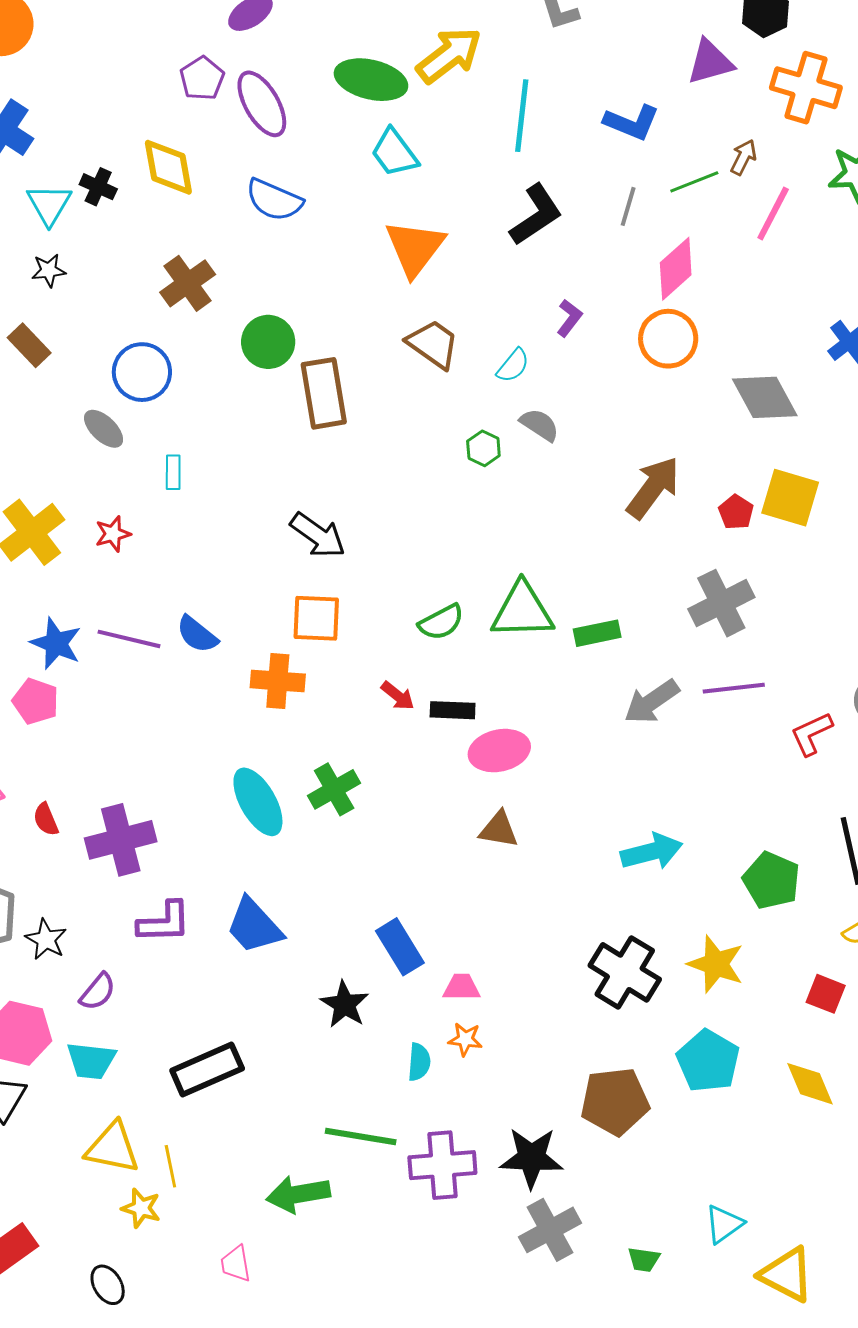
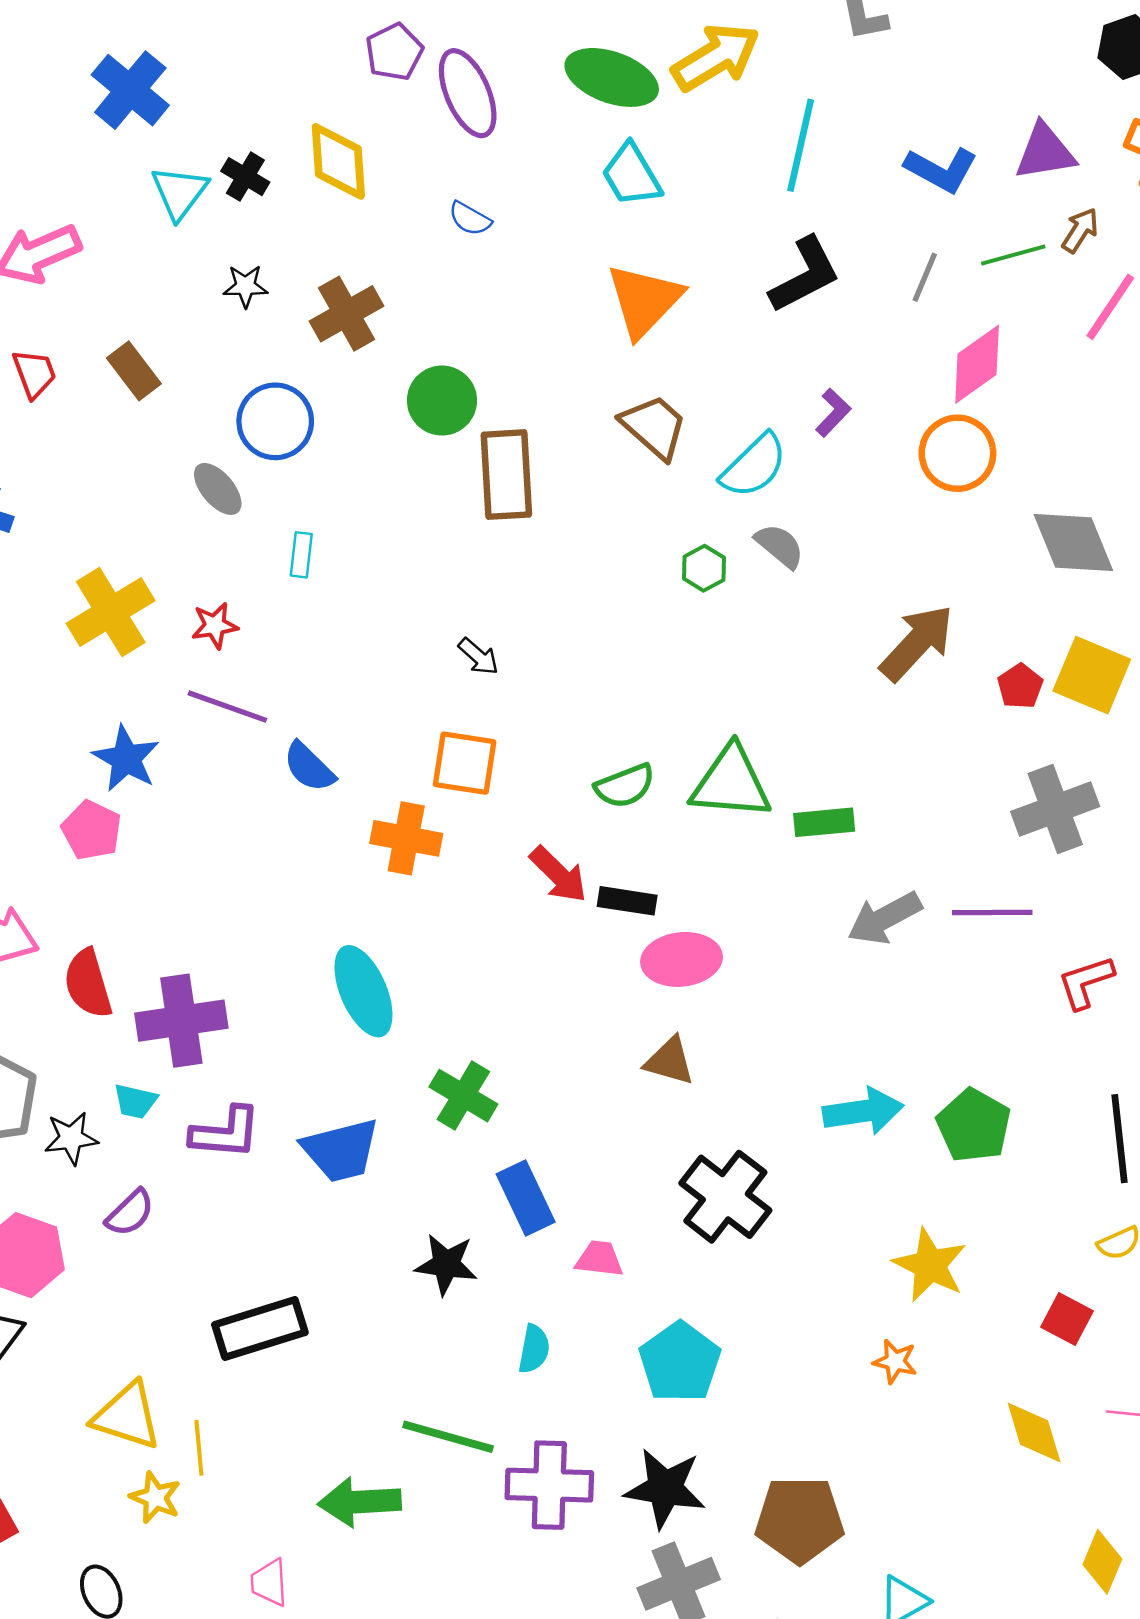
purple triangle: (710, 62) -> (1045, 152), moved
blue semicircle: (274, 200) -> (470, 219), size x0.6
black star: (49, 270) -> (245, 286), moved
cyan semicircle: (513, 366) -> (754, 466), size x1.5
black arrow: (318, 535) -> (478, 656), size x0.6
gray cross: (721, 603) -> (1055, 809), moved
purple line: (129, 639) -> (227, 707), moved
red arrow: (398, 696) -> (558, 875), size x1.4
green cross: (334, 789) -> (463, 1096), moved, turned -36
red semicircle: (46, 819) -> (88, 984), size x1.6
green pentagon: (771, 880) -> (974, 1125), moved
blue trapezoid: (254, 926) -> (341, 1150), turned -68
black star: (46, 939) -> (71, 1138), turned 30
black cross: (625, 972) -> (725, 1197), moved
black star: (345, 1004) -> (446, 1264), turned -30
orange star: (465, 1039) -> (895, 1361), moved
cyan trapezoid: (91, 1061) -> (135, 1101), moved, size x0.7
cyan pentagon: (708, 1061) -> (680, 1362), moved
brown pentagon: (615, 1101) -> (800, 1520), moved

